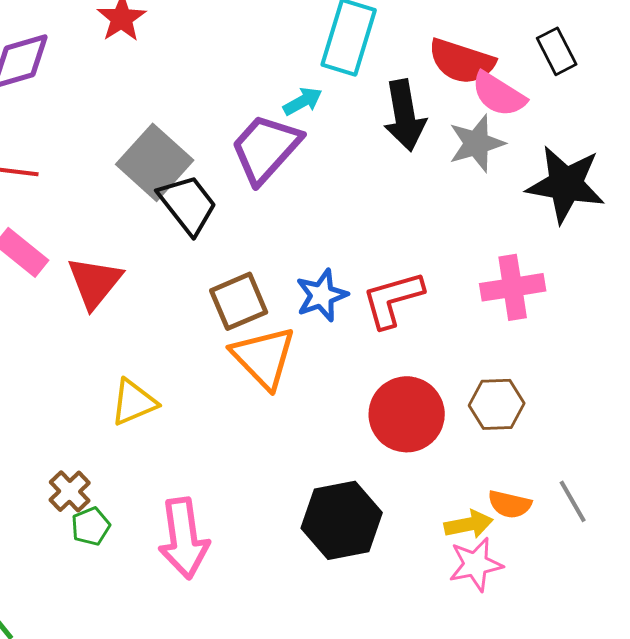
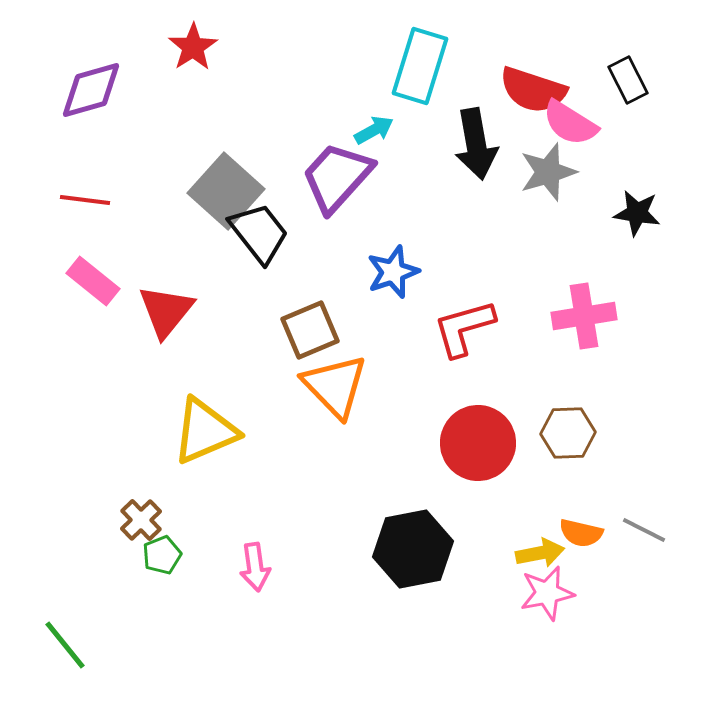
black star: (566, 184) -> (637, 213), size x0.6
blue star: (322, 295) -> (393, 272), moved
yellow triangle: (134, 402) -> (205, 431), size x1.4
gray line: (573, 501) -> (644, 530), turned -33
pink arrow: (184, 538) -> (255, 567), size x0.6

